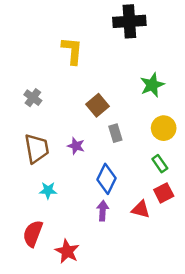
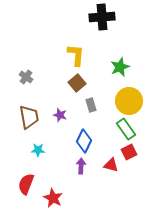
yellow L-shape: (72, 51) -> (76, 55), moved
yellow circle: (164, 128) -> (129, 101), size x1.4
green rectangle: (160, 164) -> (126, 129), size x1.5

